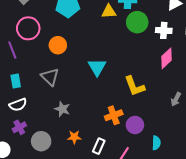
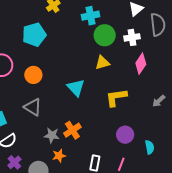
yellow triangle: (109, 12) -> (102, 63), moved
yellow L-shape: (135, 86) -> (116, 97), turned 115
gray arrow: (176, 99) -> (159, 101), turned 32
orange cross: (114, 115) -> (72, 130), moved
orange star: (74, 137) -> (59, 156), moved

